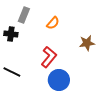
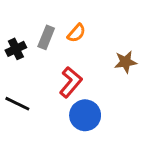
gray rectangle: (24, 15) -> (46, 37), moved
black cross: (11, 34) -> (16, 49), turned -32

